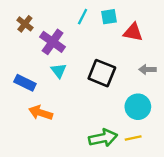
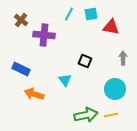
purple cross: (53, 42) -> (44, 35), turned -30
gray arrow: (147, 69) -> (123, 58), turned 88
cyan triangle: (59, 71) -> (65, 80), moved
black square: (102, 73) -> (85, 61), size x0.6

